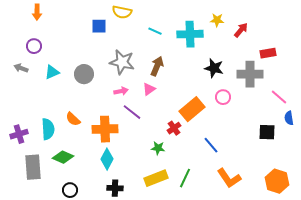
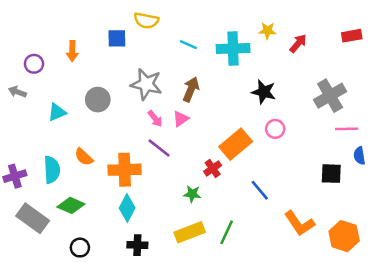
orange arrow: (37, 12) -> (72, 51), moved
red rectangle: (268, 53) -> (352, 36), moved
cyan triangle: (52, 72) -> (57, 112), moved
gray cross: (250, 74) -> (330, 96), moved, turned -30
pink arrow: (121, 91) -> (155, 119), moved, turned 64
pink line: (279, 97) -> (347, 129), turned -42
gray rectangle: (33, 167) -> (33, 218), turned -50
orange L-shape: (229, 178) -> (299, 223), moved

